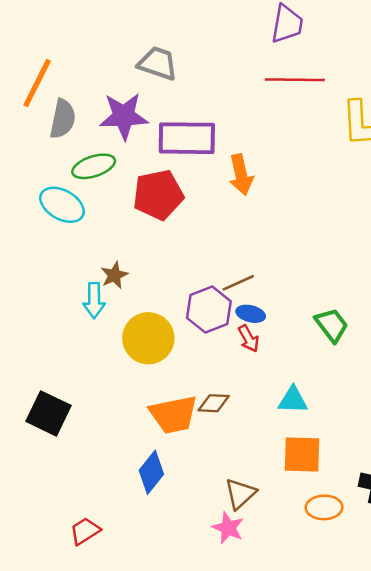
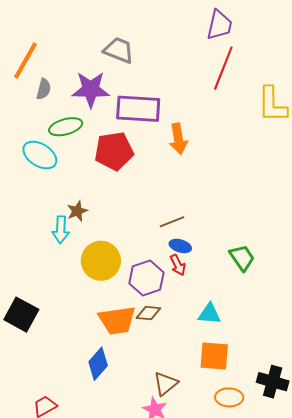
red line: (295, 80) -> (223, 68), turned -72
gray semicircle: (63, 119) -> (44, 89), size x0.7
purple hexagon: (209, 310) -> (146, 278), moved

